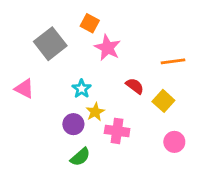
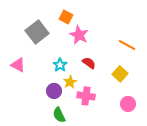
orange line: (173, 61) -> (127, 45), turned 36
red semicircle: (135, 86) -> (89, 63), moved
green semicircle: (80, 157) -> (59, 115), turned 105

